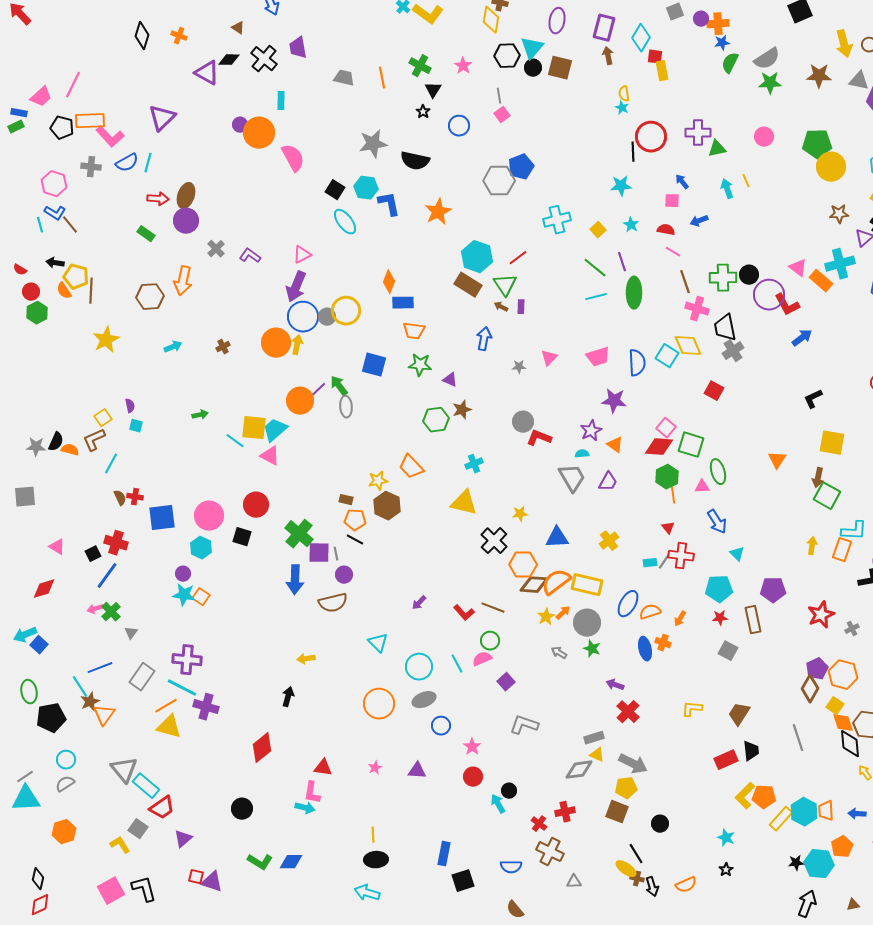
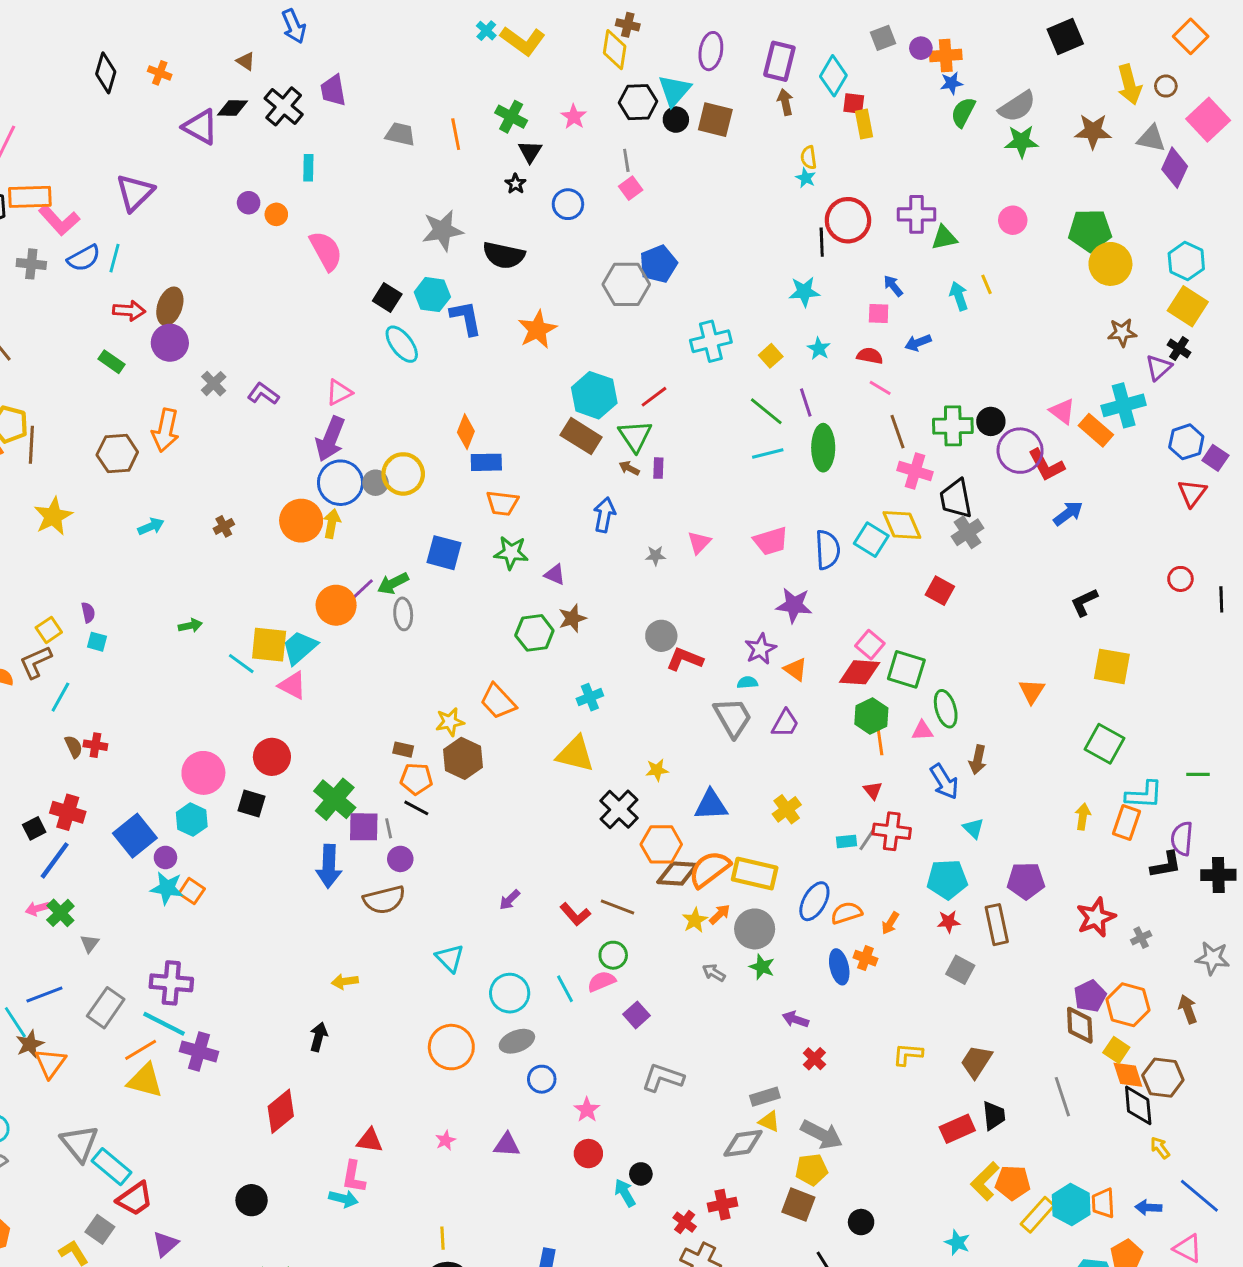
orange circle: (259, 133) -> (276, 214), size x0.5
green arrow: (339, 386) -> (393, 583), turned -80
brown arrow: (818, 478) -> (978, 760), moved
blue square: (162, 518) -> (135, 836), moved, turned -32
brown diamond: (810, 689) -> (1080, 1025), turned -32
red cross: (628, 712) -> (814, 1059), size x0.7

